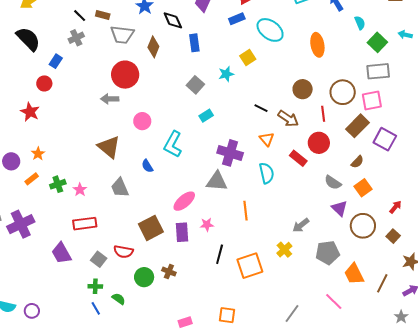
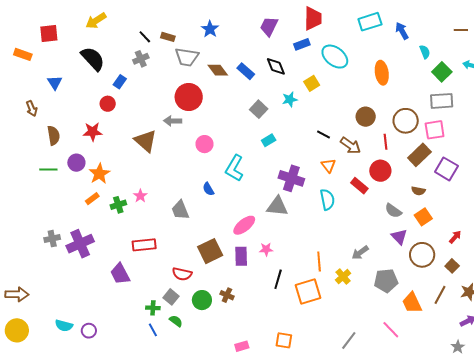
black diamond: (173, 20) -> (276, 66), moved
blue rectangle: (194, 43) -> (246, 71), moved, turned -42
brown diamond: (153, 47) -> (218, 70), turned -60
red star: (30, 112) -> (93, 132), turned -30
brown triangle: (109, 147) -> (146, 141), moved
orange star: (38, 154) -> (99, 174), size x1.5
purple circle: (11, 161) -> (76, 163), moved
brown semicircle: (357, 162) -> (418, 191), turned 56
pink star: (80, 190) -> (140, 196), moved
orange line: (245, 211) -> (319, 261), moved
gray square: (99, 259) -> (171, 297), moved
brown line: (382, 283) -> (440, 295), moved

